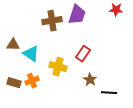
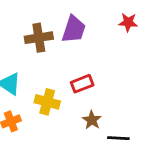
red rectangle: (83, 54) -> (82, 84), turned 35

